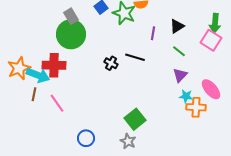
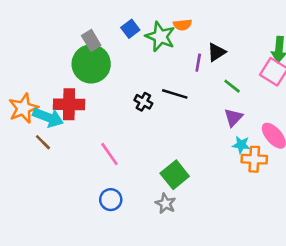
black triangle: (177, 26) -> (216, 52), moved
brown line: (34, 94) -> (43, 142), turned -56
pink line: (57, 103) -> (109, 154), moved

